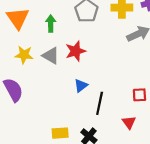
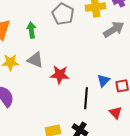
red star: (76, 51) -> (60, 75), moved, turned 30
blue triangle: (81, 86) -> (103, 81), moved

